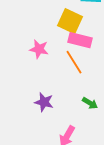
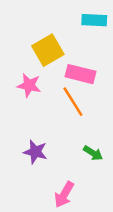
yellow square: (70, 21) -> (48, 50), moved, turned 35

